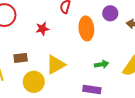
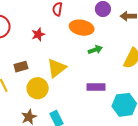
orange ellipse: (86, 28) -> (82, 28), turned -65
green arrow: (102, 64) -> (95, 50), moved

